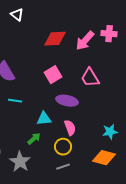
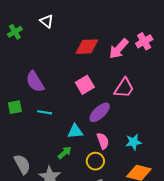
pink cross: (109, 34) -> (144, 41), turned -35
pink trapezoid: (90, 78) -> (124, 88), turned -115
purple ellipse: (67, 101) -> (100, 112), turned -55
cyan star: (110, 132) -> (134, 142), moved

